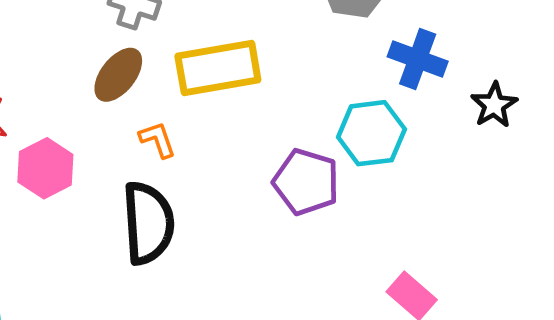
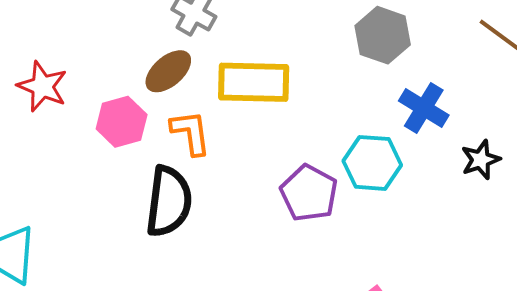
orange L-shape: (158, 140) -> (191, 133), size x1.4
pink hexagon: (45, 168) -> (122, 122), moved

